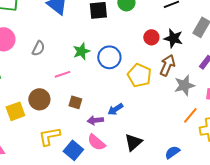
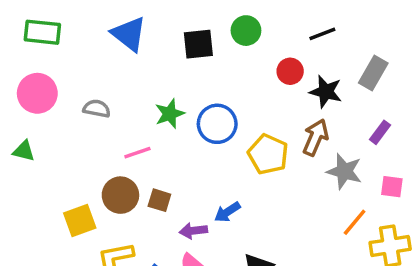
red circle: (151, 37) -> (290, 71), moved
gray semicircle: (38, 48) -> (97, 109), turned -105
gray star: (184, 85) -> (344, 171), turned 30
brown circle: (39, 99) -> (120, 195), moved
yellow square: (15, 111) -> (80, 221), moved

